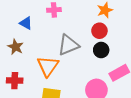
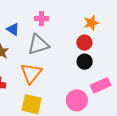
gray triangle: (68, 45) -> (38, 44), moved

